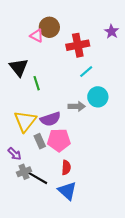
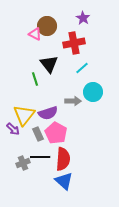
purple star: (112, 31) -> (83, 18), moved
black triangle: (19, 67) -> (49, 64), moved
pink pentagon: (59, 140) -> (56, 133), turned 30
purple arrow: (15, 154) -> (13, 129), moved
red semicircle: (66, 168) -> (63, 159), size x1.6
black line: (38, 178) -> (40, 157), moved, turned -30

